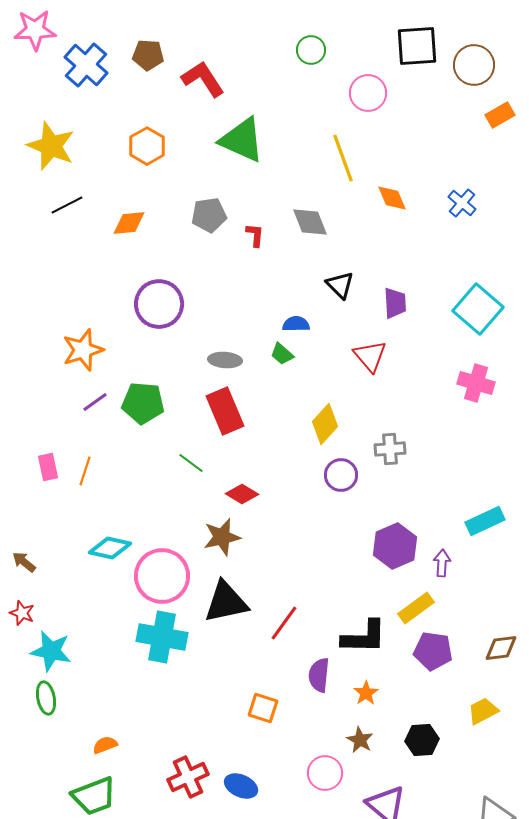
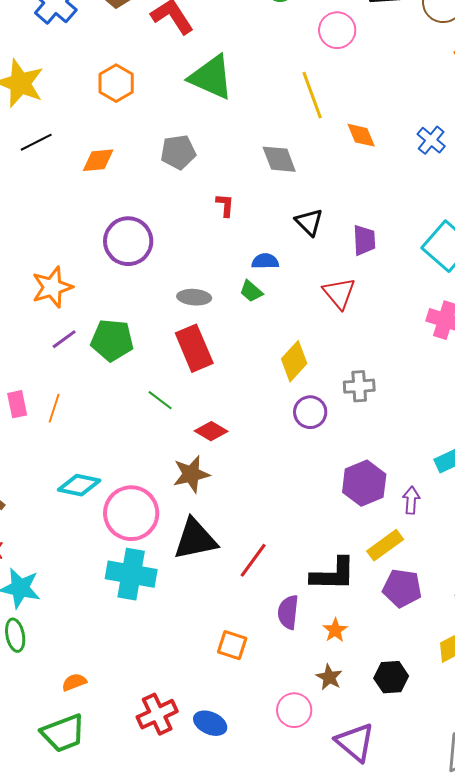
red L-shape: (255, 235) -> (225, 205), moved

